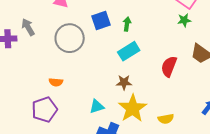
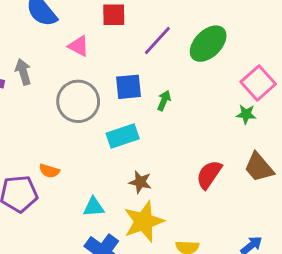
cyan rectangle: (129, 51) -> (123, 136), moved
orange semicircle: (56, 82) -> (49, 171), moved

